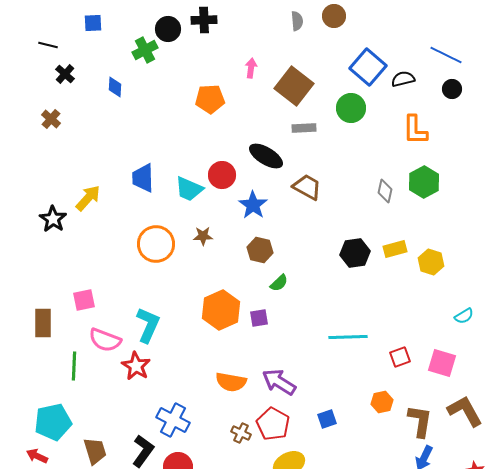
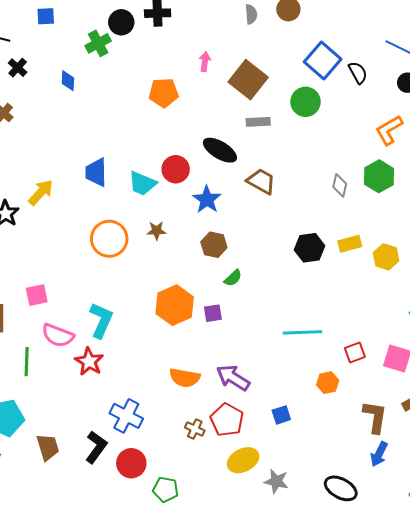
black semicircle: (403, 79) -> (358, 73), turned 75
orange L-shape: (415, 130) -> (389, 130), moved, turned 60
orange hexagon: (382, 402) -> (328, 383), moved

